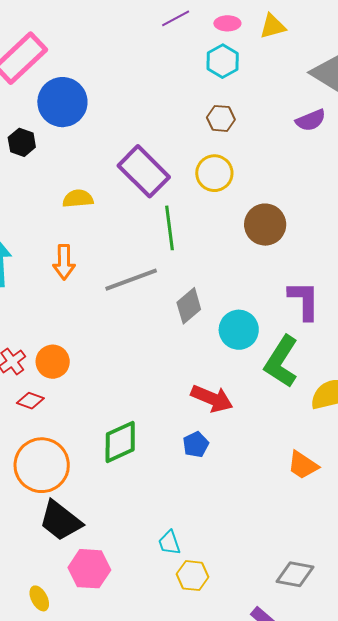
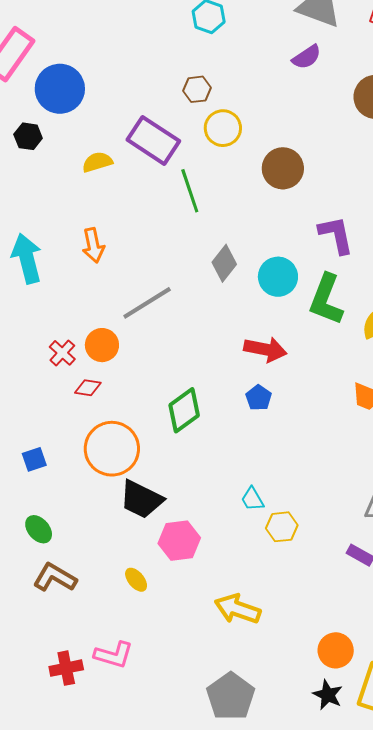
brown hexagon: (221, 118) -> (197, 89), moved
yellow semicircle: (78, 199) -> (97, 162), moved
gray line: (131, 280) -> (147, 303), moved

